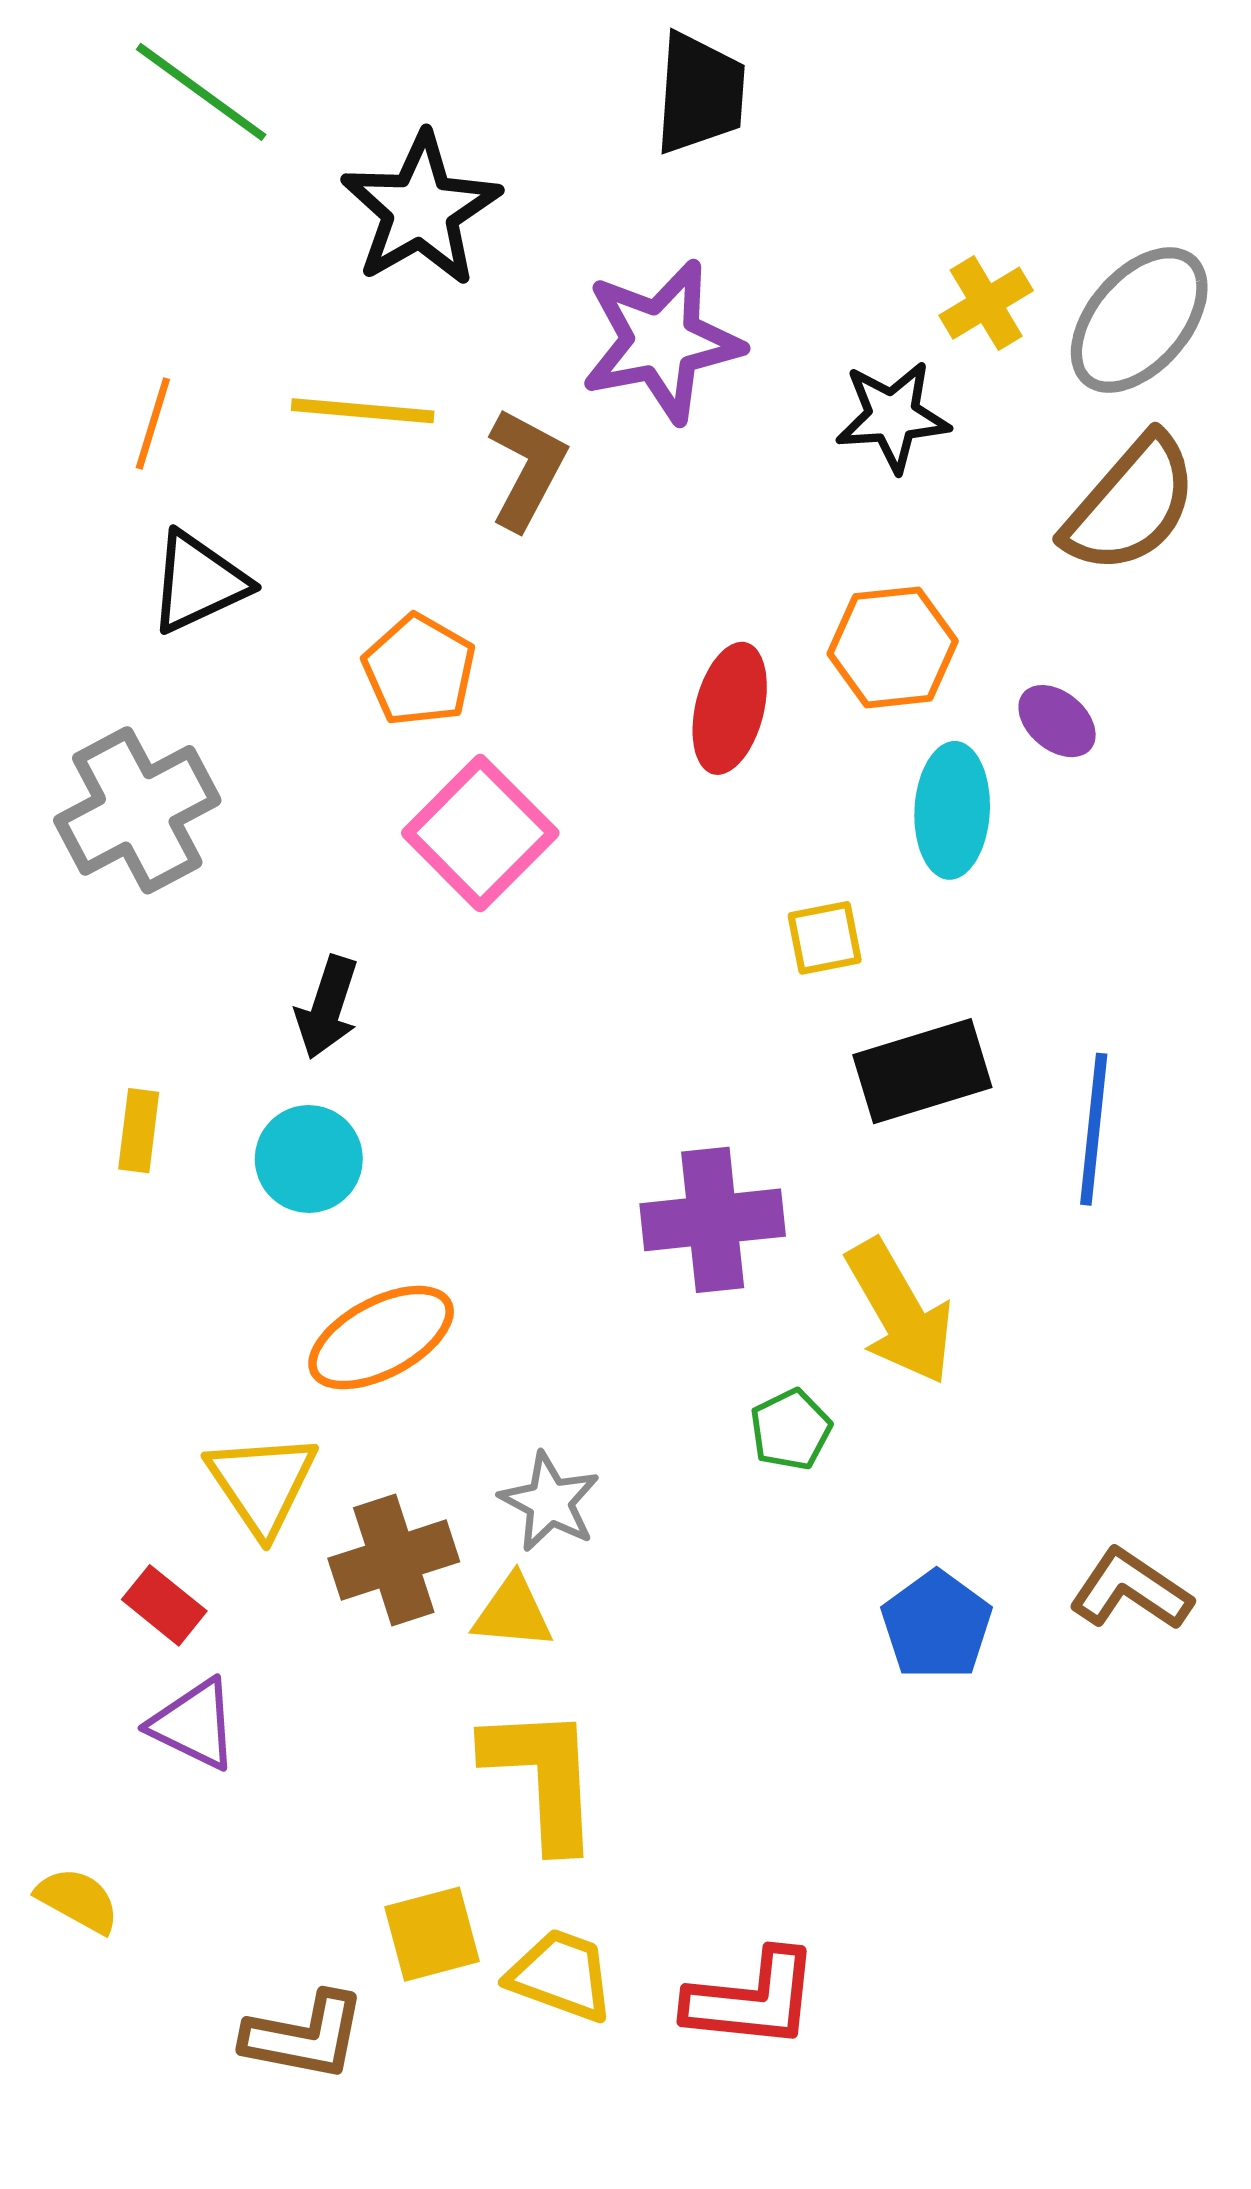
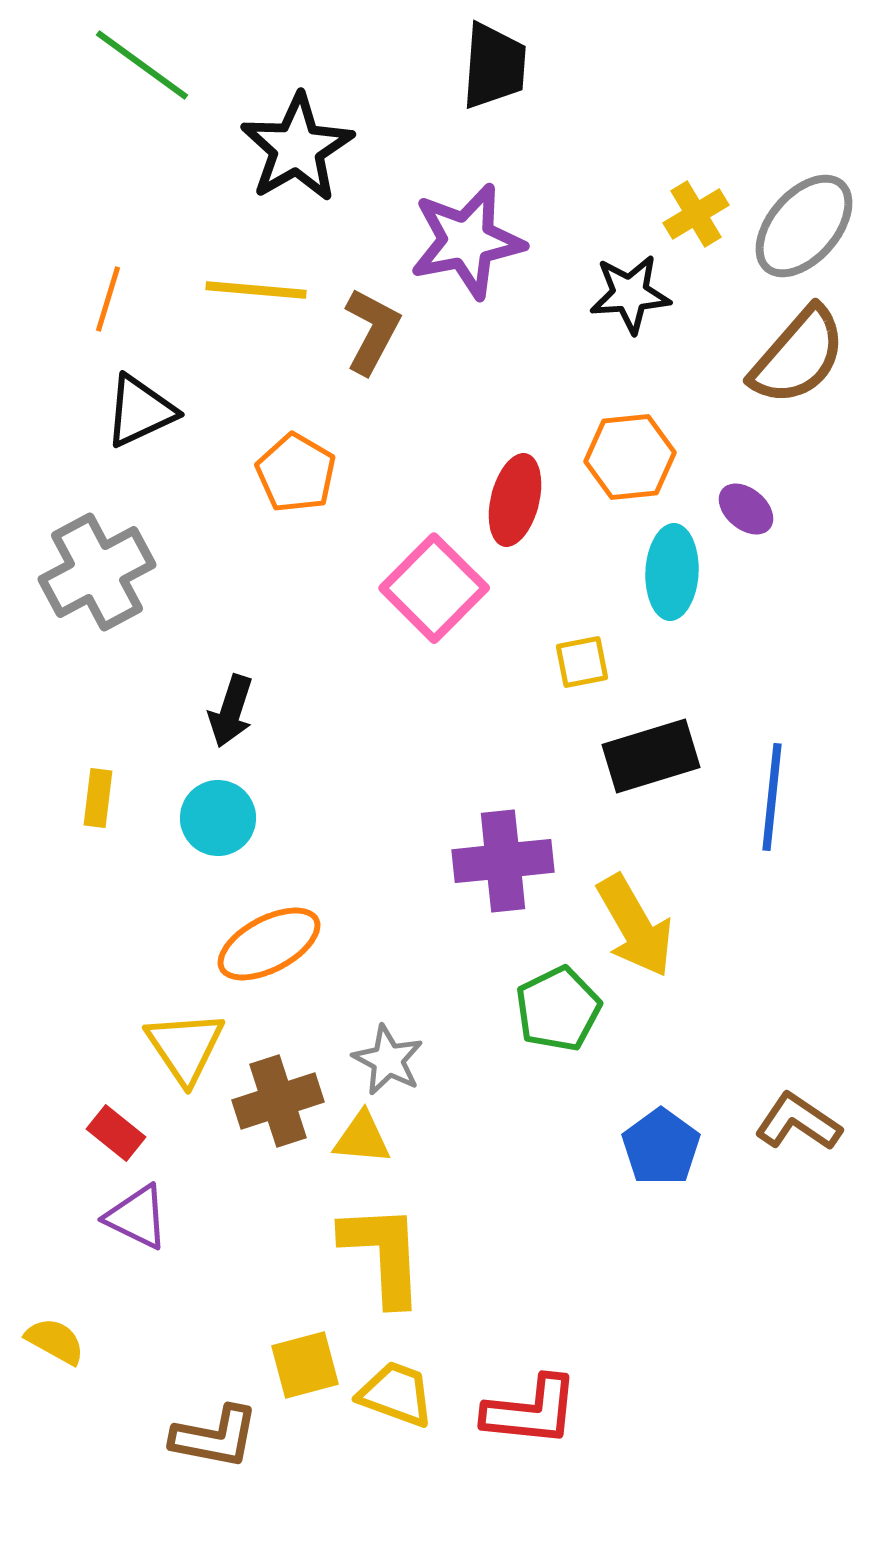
pink square: (480, 833) -> (434, 588), moved
green pentagon: (791, 1430) -> (558, 1009), size x1.5

